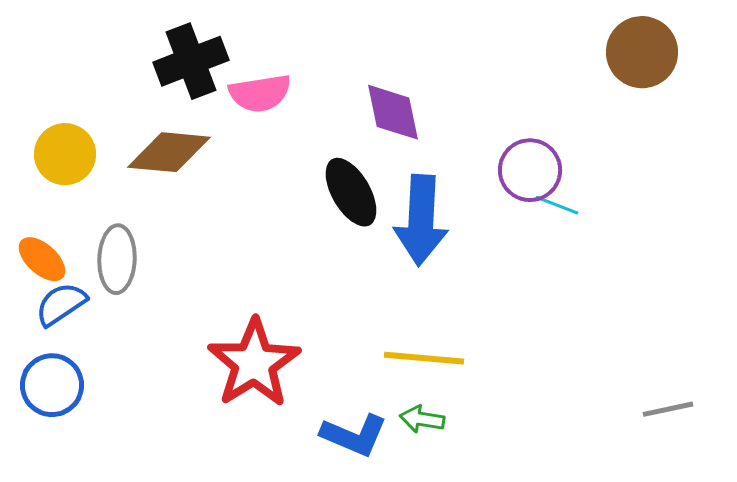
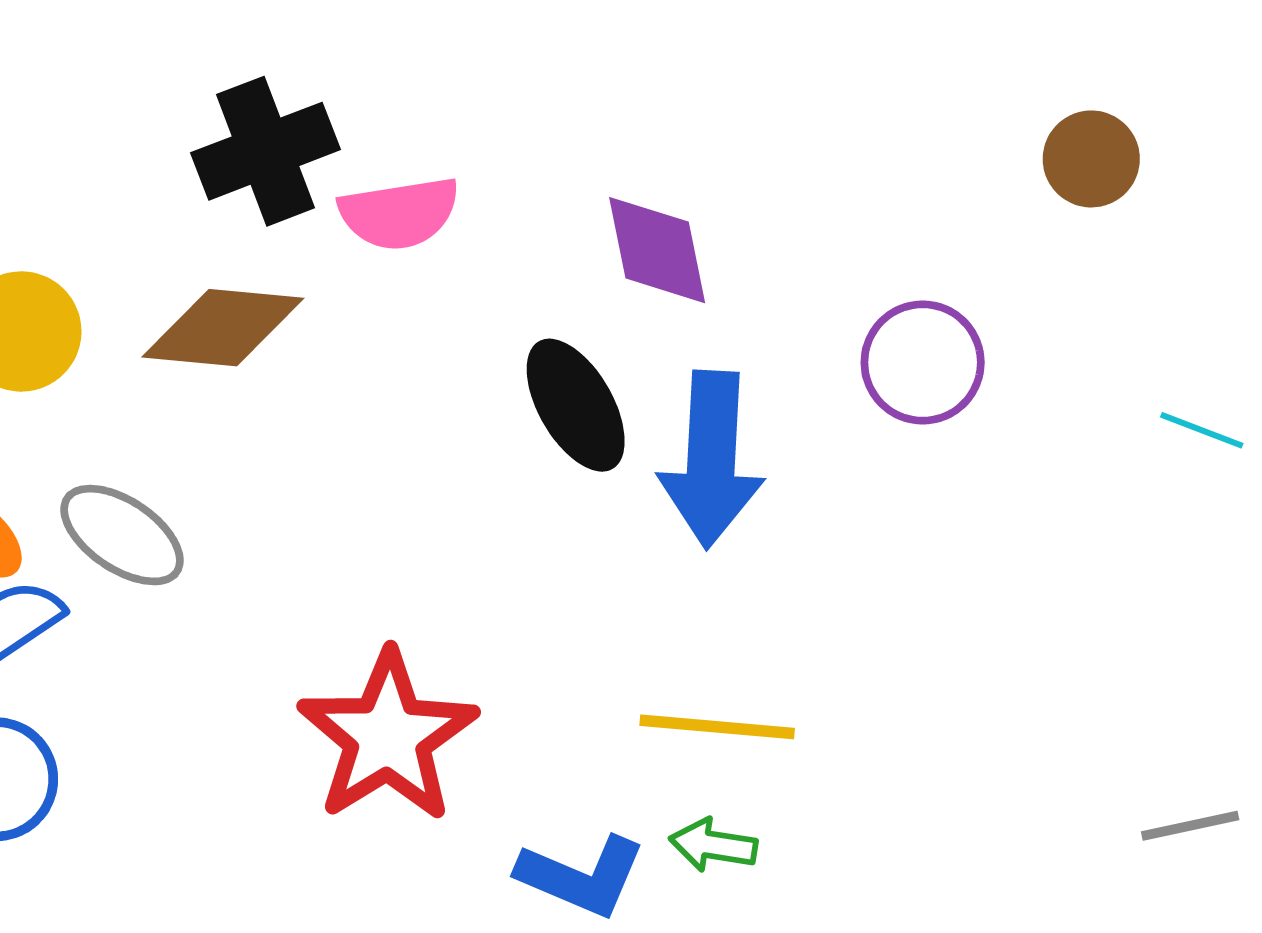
brown circle: (642, 52) -> (1091, 159), moved, size x0.7
cyan line: (557, 205) -> (1202, 430), moved
gray ellipse: (117, 259) -> (122, 535), turned -58

